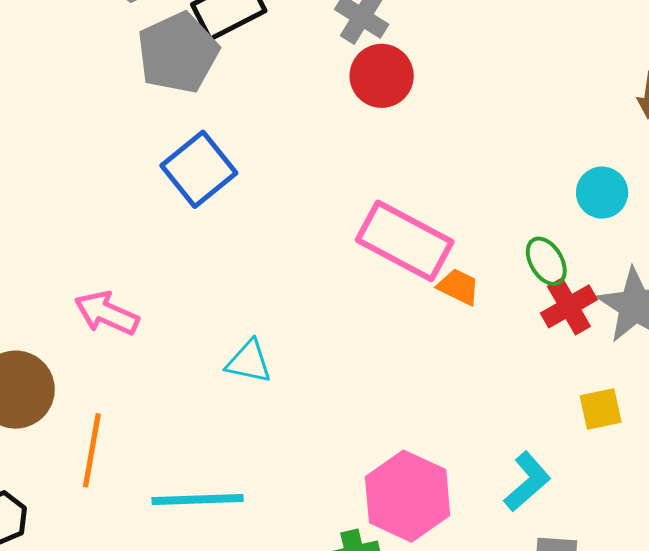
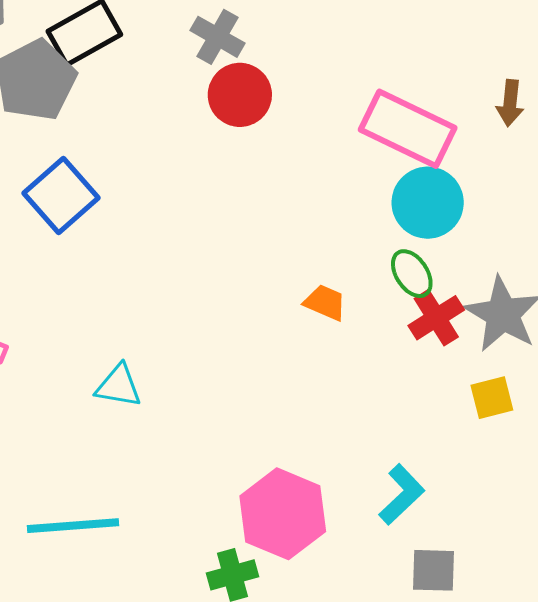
cyan circle: (602, 193) -> (428, 203), moved, size x1.4
pink rectangle: (405, 241) -> (408, 129), moved
yellow square: (601, 409) -> (492, 398), moved

